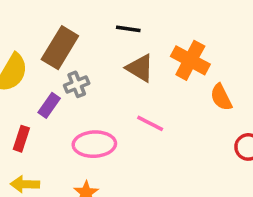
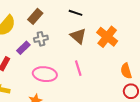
brown rectangle: (60, 48) -> (35, 16), size x0.7
orange semicircle: (221, 97) -> (126, 71), moved
pink line: (150, 123) -> (78, 68), turned 35

